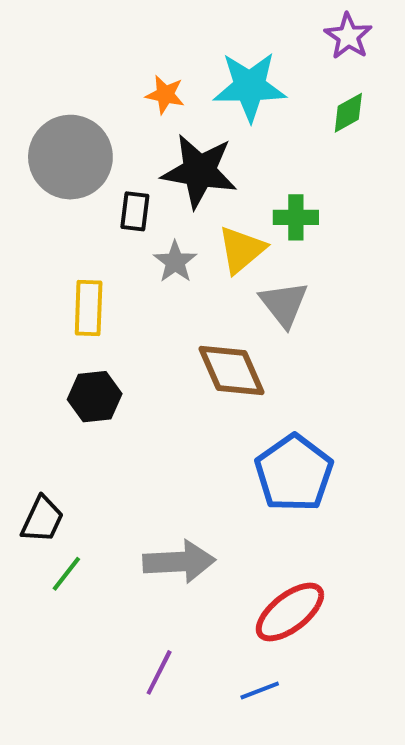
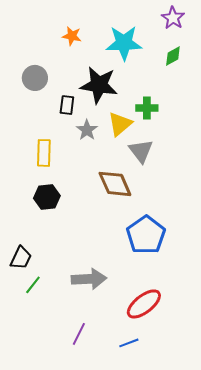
orange star: (165, 95) -> (72, 36), moved
gray circle: (70, 157) -> (35, 78), size x0.6

